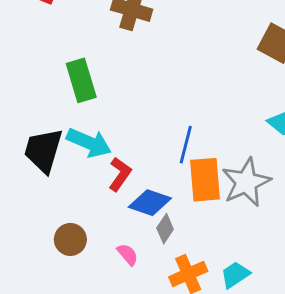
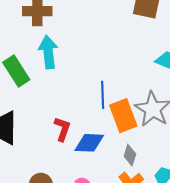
cyan arrow: (89, 143) -> (48, 52), moved, turned -104
gray diamond: (165, 229) -> (130, 155), moved

